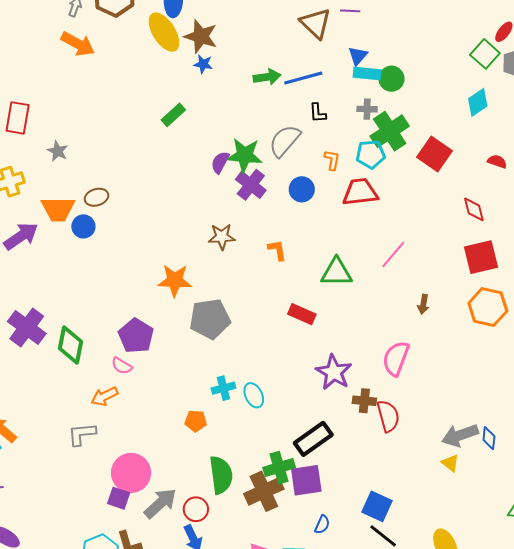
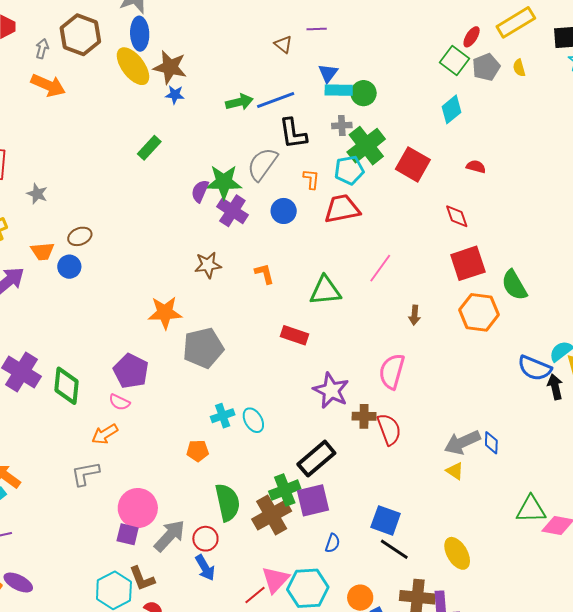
brown triangle: (316, 23) -> (283, 44), size x0.6
black L-shape: (318, 113) -> (293, 134), size x1.6
orange trapezoid: (58, 209) -> (42, 251), size x0.7

